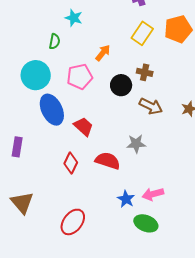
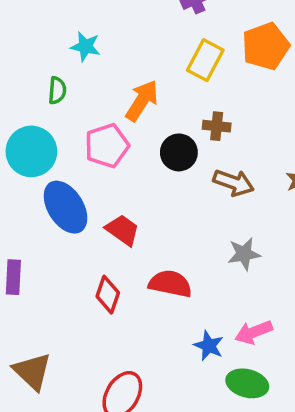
orange arrow: (103, 53) -> (142, 101), size x1.4
gray star: (136, 144) -> (244, 254), moved

